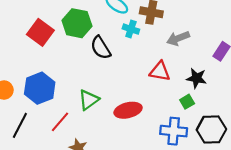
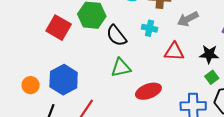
cyan cross: (131, 29) -> (150, 28), moved
green triangle: (89, 100) -> (121, 68), moved, turned 30
green square: (187, 102) -> (212, 77), moved

